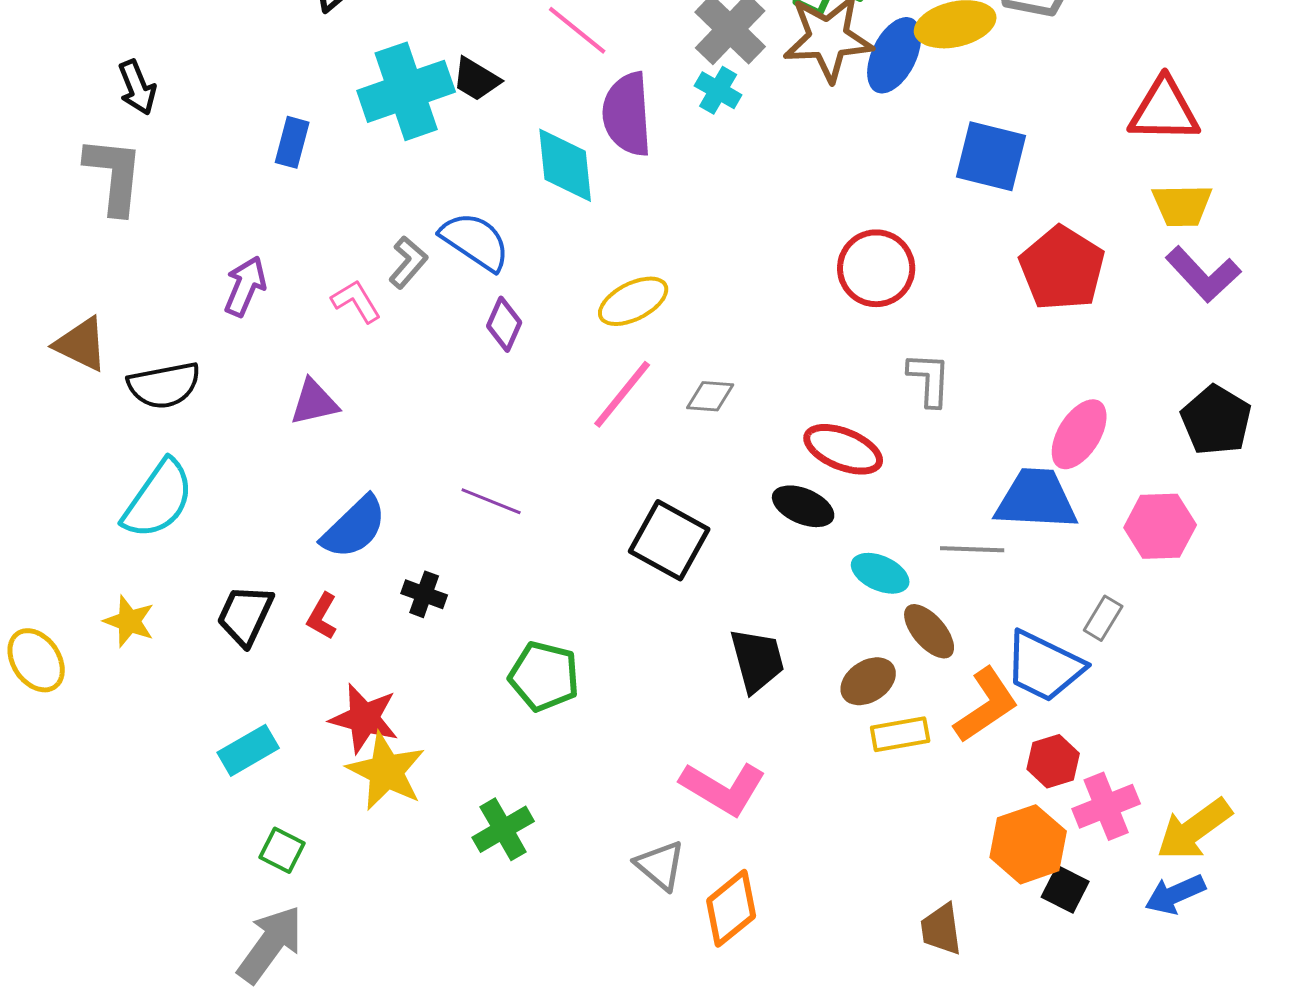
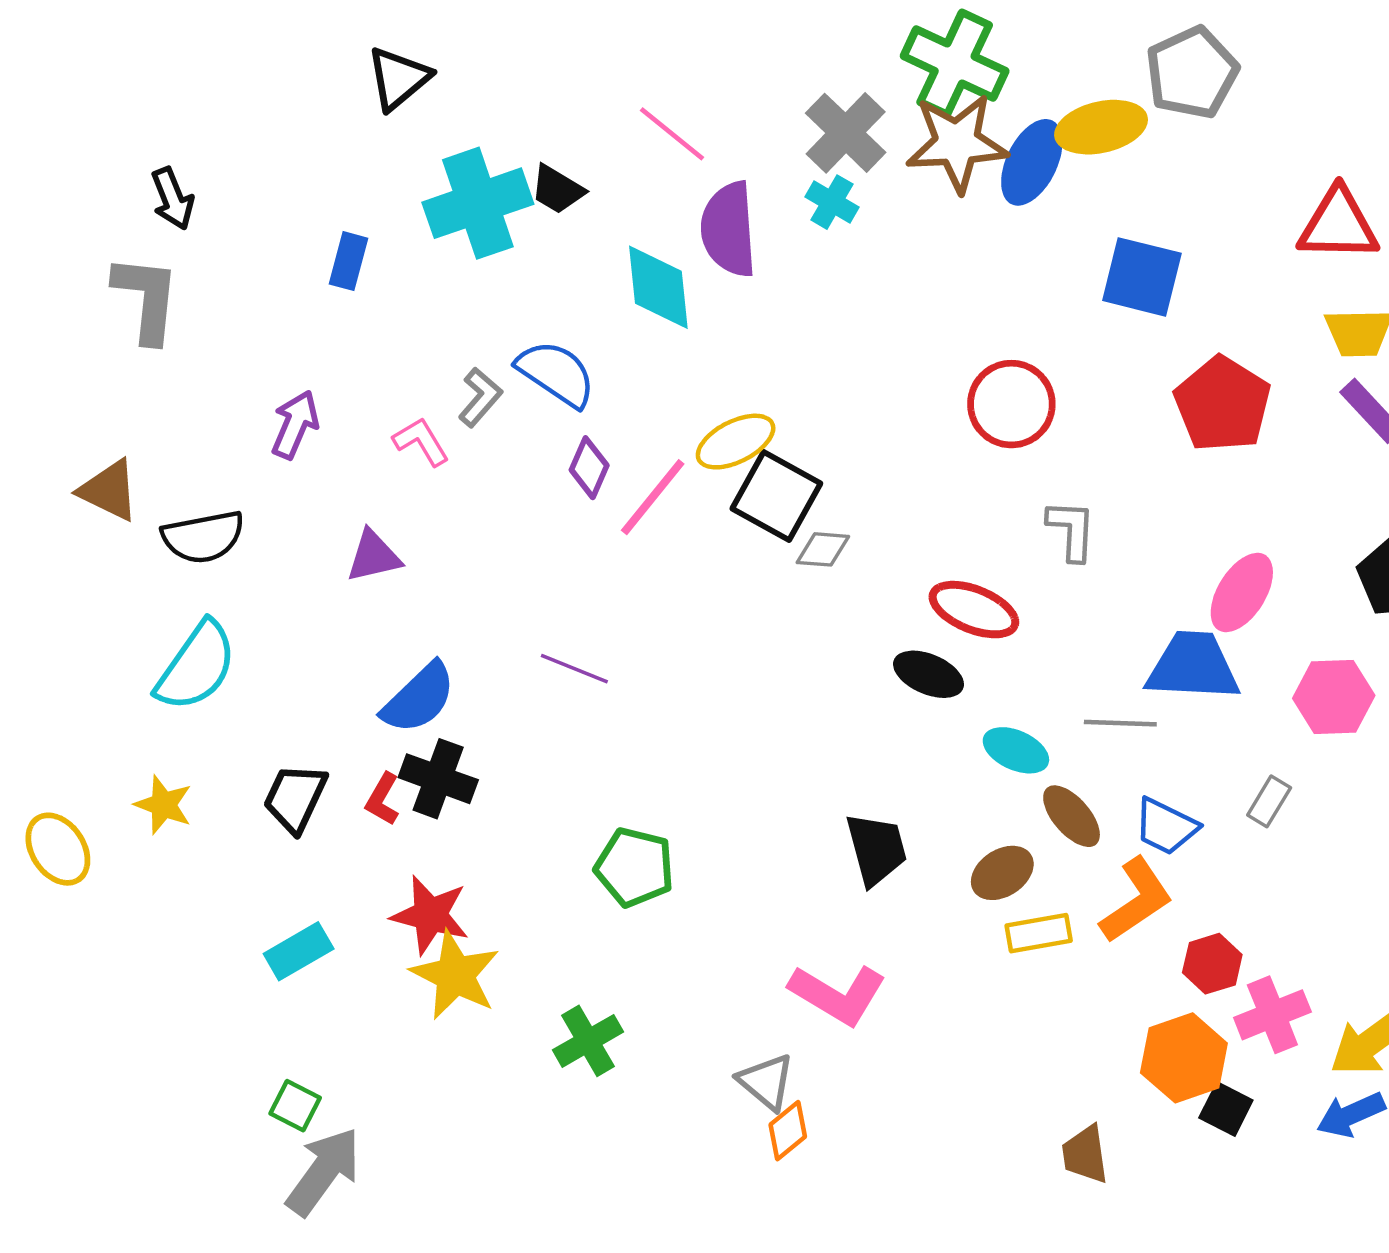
pink line: (622, 394) -> (653, 497), moved
black square: (669, 540) -> (776, 496), moved
black cross: (424, 594) -> (438, 779), moved, size x1.5
blue trapezoid: (1044, 666) -> (1166, 826), moved, size x0.7
green square: (282, 850) -> (295, 1106), moved
orange diamond: (731, 908) -> (788, 1131), moved, size x0.7

